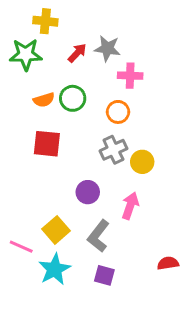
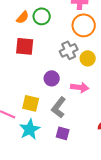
orange semicircle: (44, 100) -> (23, 17), turned -32
orange circle: (118, 112) -> (84, 25), moved, size x1.5
pink arrow: (130, 206) -> (80, 87), turned 78
yellow square: (56, 230) -> (31, 103), turned -36

